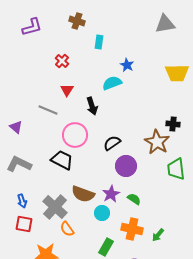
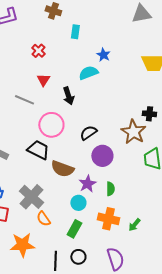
brown semicircle: (83, 194) -> (62, 169), moved
green semicircle: (134, 199) -> (110, 189), turned 56
green rectangle: (106, 247) -> (74, 229), moved

